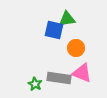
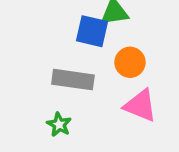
gray rectangle: (59, 78) -> (73, 80), moved

